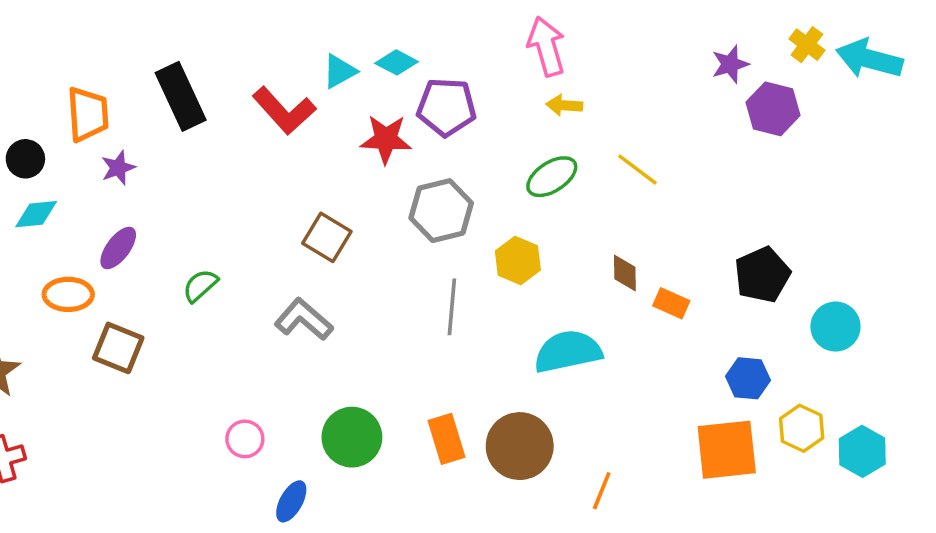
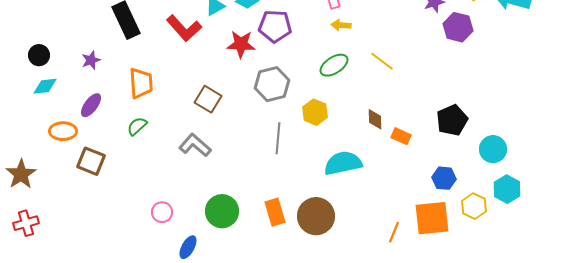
orange trapezoid: (88, 114) -> (141, 83), moved
cyan hexagon: (862, 451) -> (507, 189), moved
orange line: (602, 491) -> (394, 232), moved

